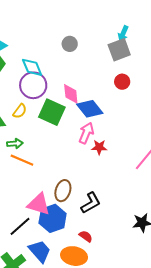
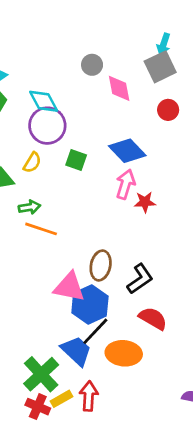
pink diamond: (71, 94) -> (119, 88), moved
green square: (52, 112) -> (76, 160), size x0.6
black line: (20, 226) -> (95, 331), moved
red semicircle: (86, 236) -> (153, 318), moved, size x1.5

